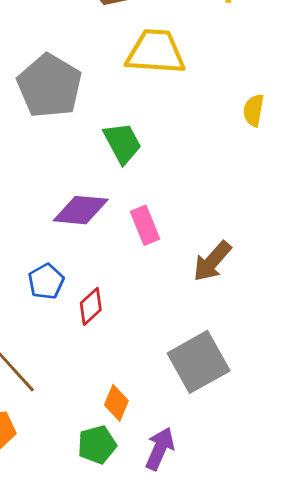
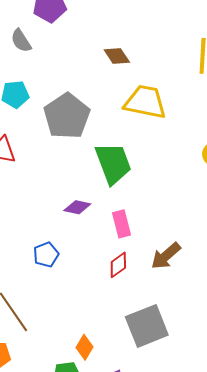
green trapezoid: (122, 143) -> (113, 163), size x1.4
purple diamond: (81, 210) -> (77, 207), size x0.7
red diamond: (91, 306) -> (118, 265), moved

